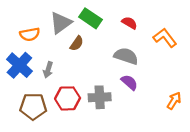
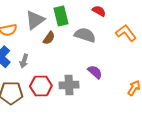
green rectangle: (90, 18) -> (61, 16), turned 42
red semicircle: (129, 23) -> (99, 11), moved
gray semicircle: (126, 56) -> (85, 35), moved

